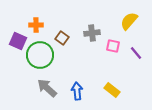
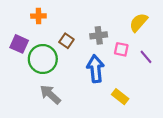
orange cross: (36, 25) -> (38, 16), moved
blue arrow: (77, 91) -> (95, 69), moved, size x1.4

